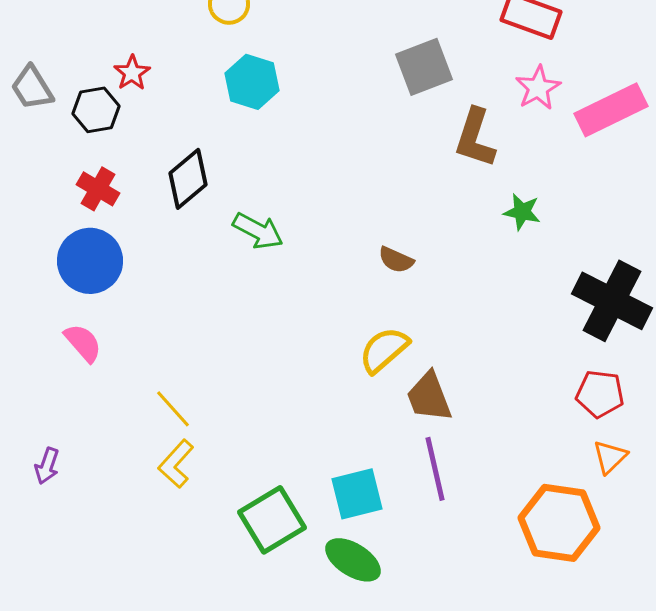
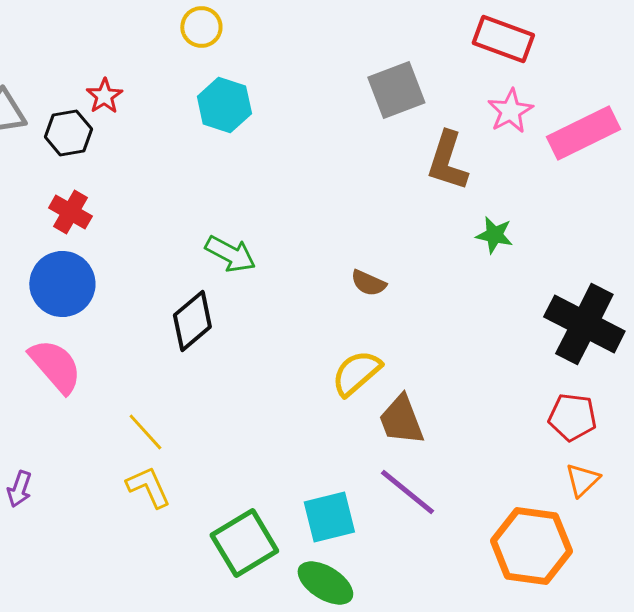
black diamond: (188, 179) -> (192, 321), moved
pink semicircle: (83, 343) -> (55, 366), size x1.4
yellow L-shape: (176, 464) -> (148, 487), turned 114
purple line: (435, 469) -> (407, 492), turned -38

